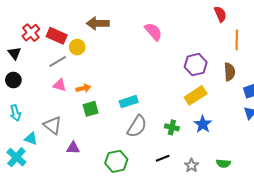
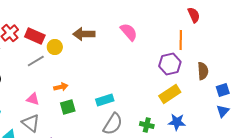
brown arrow: (98, 23) -> (84, 34), moved
orange line: (237, 40) -> (181, 40), moved
pink triangle: (60, 85) -> (33, 99), moved
blue star: (203, 124) -> (177, 122), turned -30

